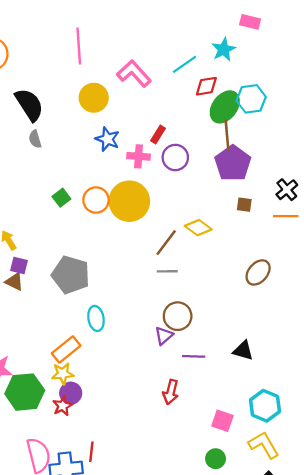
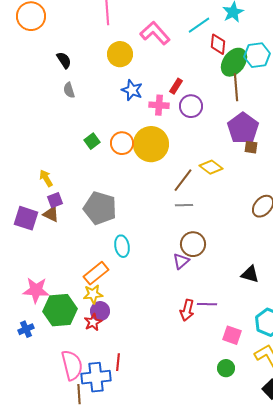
red diamond: (206, 86) -> (218, 44), turned -75
black semicircle: (29, 105) -> (64, 60), size x0.6
purple pentagon: (233, 163) -> (243, 128), moved
purple square: (19, 266) -> (55, 200), turned -35
purple line: (194, 356) -> (207, 304), moved

